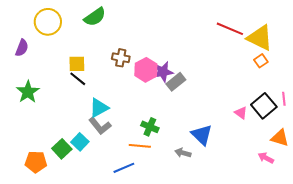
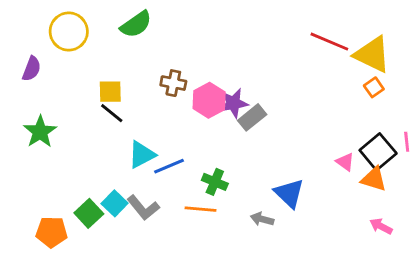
gray L-shape: (100, 126) -> (143, 208), moved
orange triangle: (280, 138) -> (374, 179), moved
blue line: (124, 168) -> (169, 166), moved

